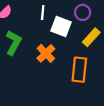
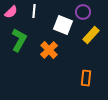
white line: (43, 12) -> (34, 11), moved
orange rectangle: (79, 70) -> (86, 78), moved, size x0.7

